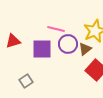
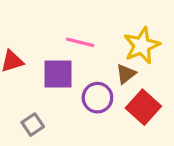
purple circle: (68, 44) -> (97, 98), moved

